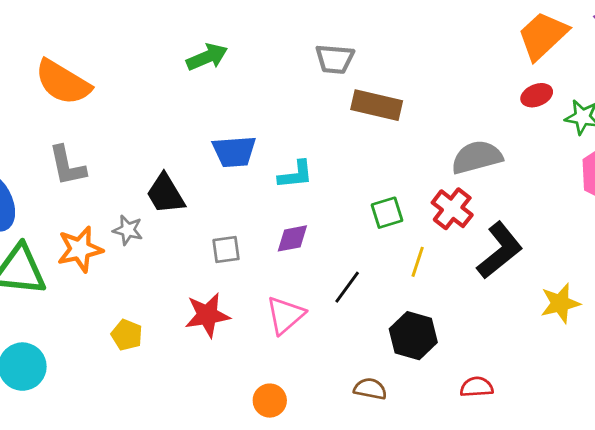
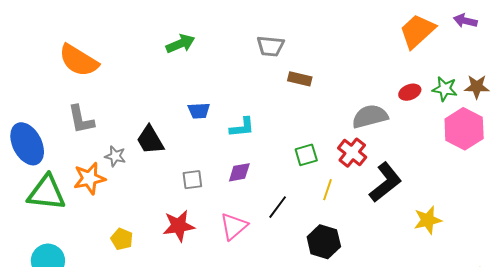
red ellipse: (537, 95) -> (410, 92), moved
brown rectangle: (377, 105) -> (300, 79), size x0.7
blue trapezoid: (234, 152) -> (199, 111), size x0.7
gray star: (128, 230) -> (115, 156), moved

